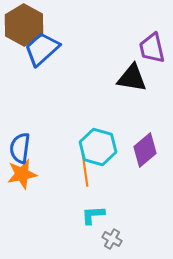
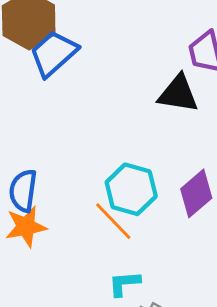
orange line: (85, 170) -> (113, 221), turned -36

